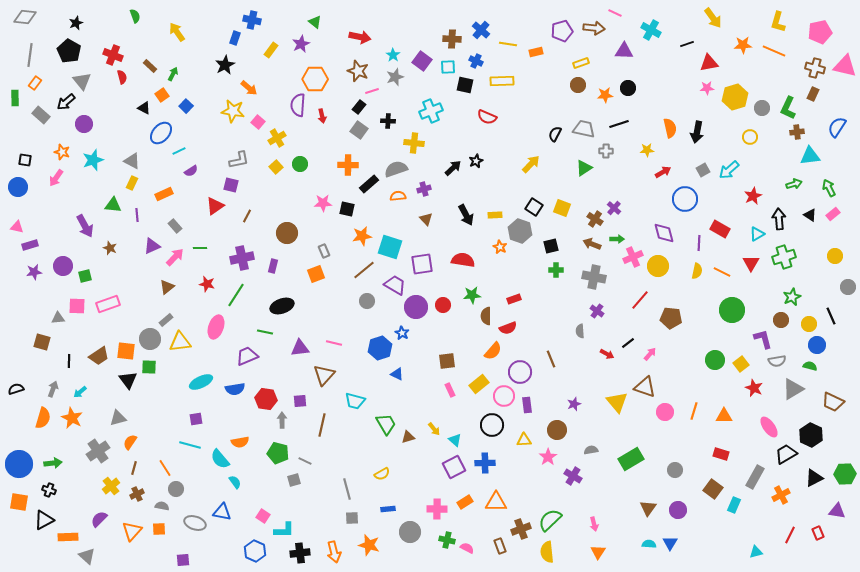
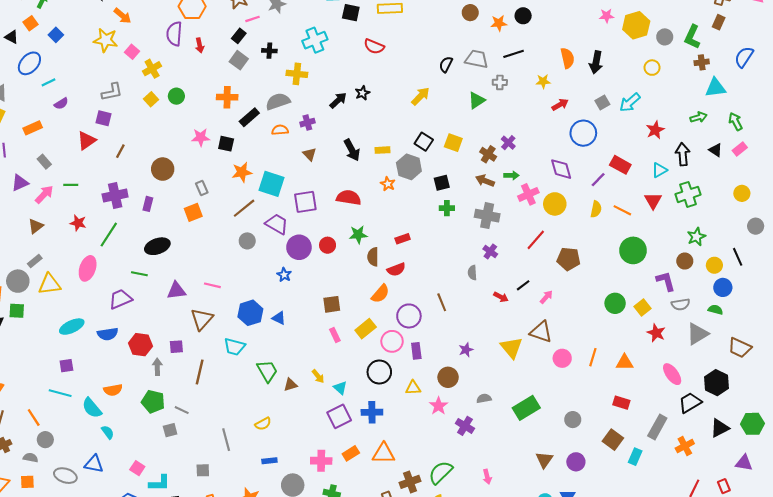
purple line: (699, 243) -> (598, 180), turned 42
blue hexagon: (380, 348) -> (250, 313), moved
gray square: (352, 518) -> (203, 470), moved

